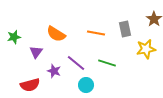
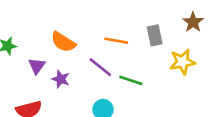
purple line: (76, 63) -> (100, 67), moved
purple star: (54, 71) -> (61, 79), moved

